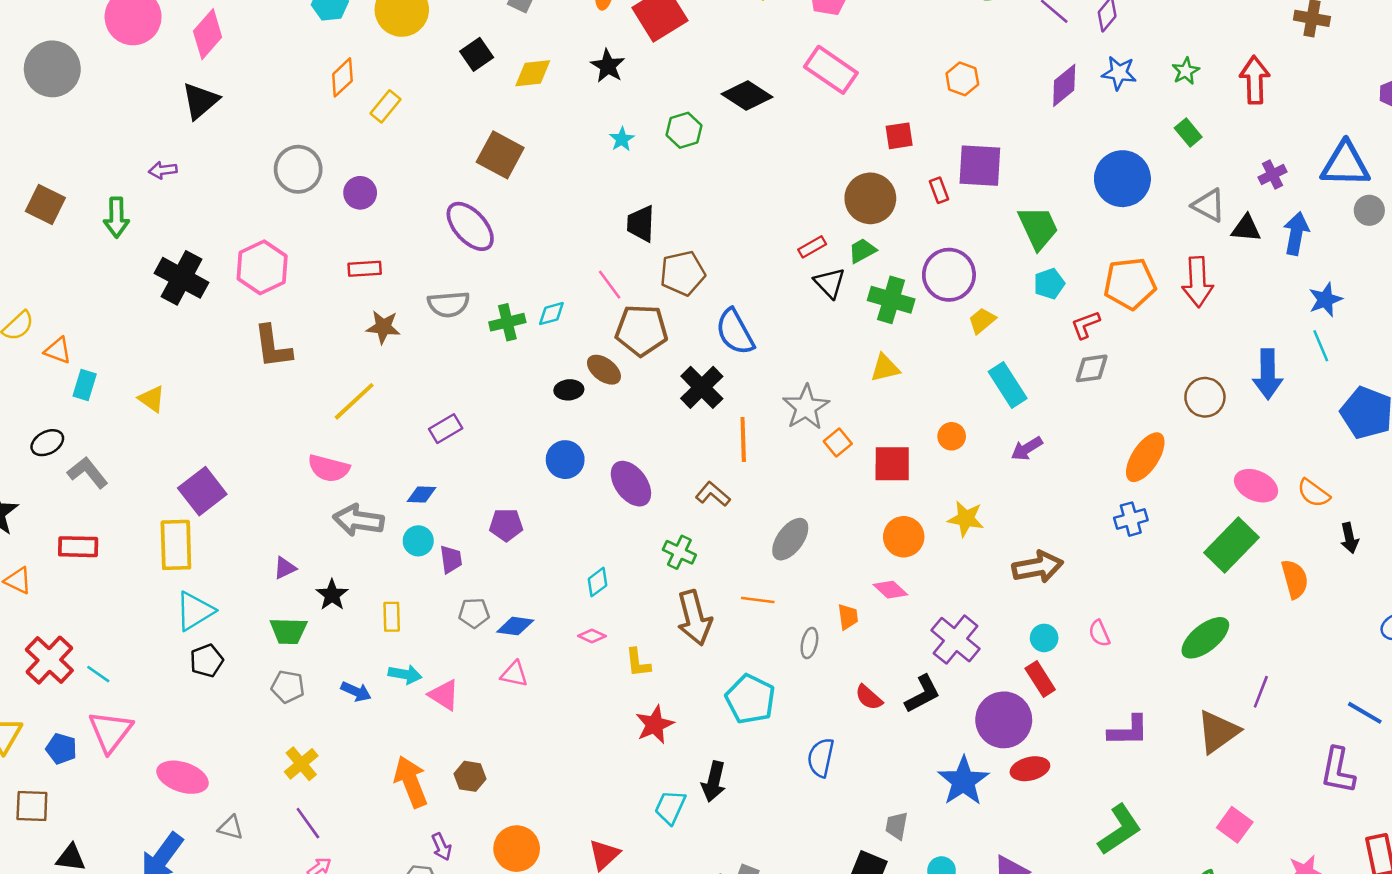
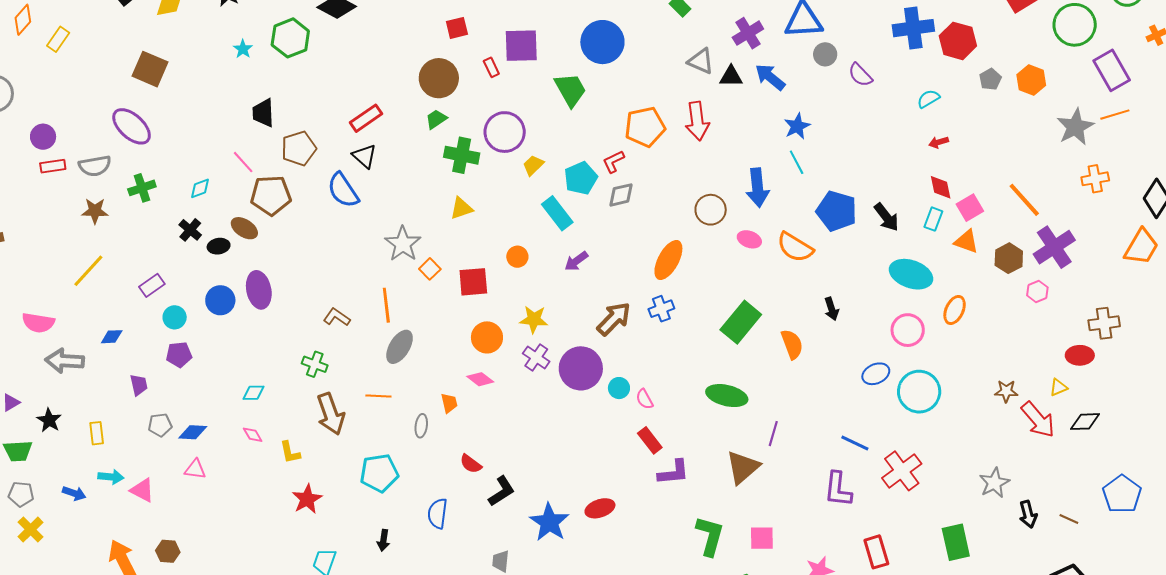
green hexagon: (684, 130) -> (290, 38), size x1.4
purple cross: (1272, 174) -> (748, 33), size x1.4
blue circle: (1122, 179) -> (602, 42), moved
purple circle: (360, 193) -> (43, 137), moved
blue arrow: (1296, 233) -> (770, 77), turned -56
red rectangle: (812, 247) -> (366, 118), moved, size x1.5
black triangle: (830, 283) -> (364, 156), moved
cyan pentagon: (1049, 284) -> (581, 178), moved, size x1.4
gray semicircle: (449, 304) -> (95, 166), moved
green cross: (507, 322) -> (142, 188), moved
brown star: (383, 327) -> (95, 211), moved
black cross: (702, 387) -> (190, 230), moved, size x0.7
yellow line: (354, 401) -> (88, 271), moved
purple rectangle: (446, 429) -> (152, 285), moved
orange line: (743, 440) -> (386, 305), moved
purple ellipse: (631, 484) -> (259, 290), moved, turned 30
pink ellipse: (1256, 486) -> (749, 239), moved, size x0.7
orange semicircle: (1314, 493) -> (795, 247), moved, size x1.4
cyan circle: (418, 541) -> (175, 317), moved
brown arrow: (1038, 567) -> (614, 319), moved, turned -30
cyan diamond: (598, 582) -> (253, 393), turned 40
pink diamond: (592, 636) -> (253, 435), turned 40
cyan circle: (1044, 638) -> (619, 388), moved
green ellipse: (1205, 638) -> (727, 396), turned 57
purple cross: (955, 640) -> (536, 358), moved, size x0.7
red rectangle: (1040, 679) -> (650, 440), moved
black L-shape: (923, 694) -> (502, 491), moved
cyan pentagon: (750, 699) -> (379, 473), turned -30
purple circle: (1004, 720) -> (581, 368), moved
yellow cross: (301, 764) -> (31, 530), moved
black arrow: (714, 782) -> (383, 540), moved, size x0.7
pink square: (1235, 825) -> (762, 538), turned -32
green L-shape: (1120, 830) -> (710, 536), moved, turned -36

